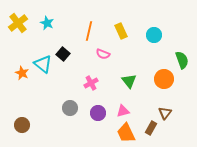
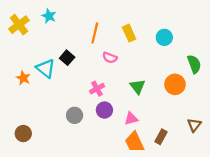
cyan star: (47, 23) -> (49, 16), moved
purple circle: (98, 113) -> (104, 110), moved
brown triangle: (165, 113) -> (194, 125), moved

